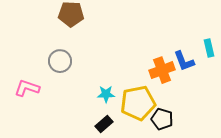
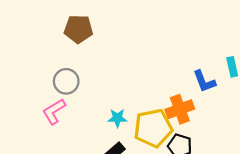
orange cross: (162, 70) -> (180, 109), moved
pink L-shape: (27, 88) -> (54, 111), moved, turned -50

